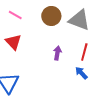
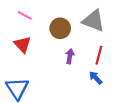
brown circle: (51, 16) -> (60, 28), moved

